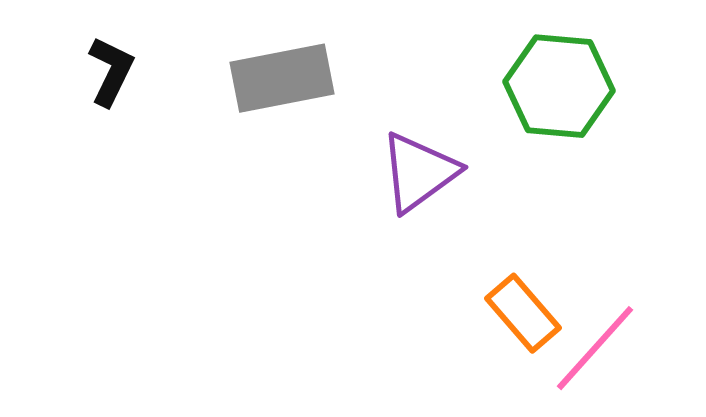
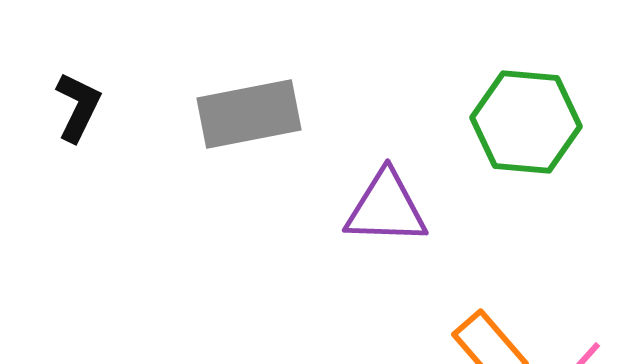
purple triangle: (419, 172) -> (386, 208), turned 38

